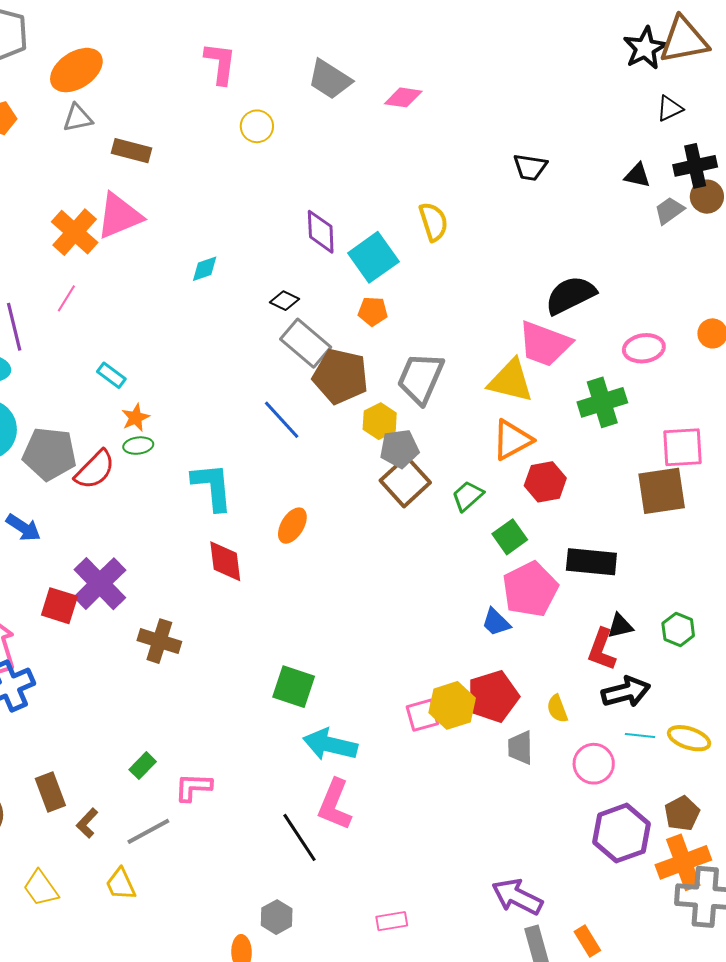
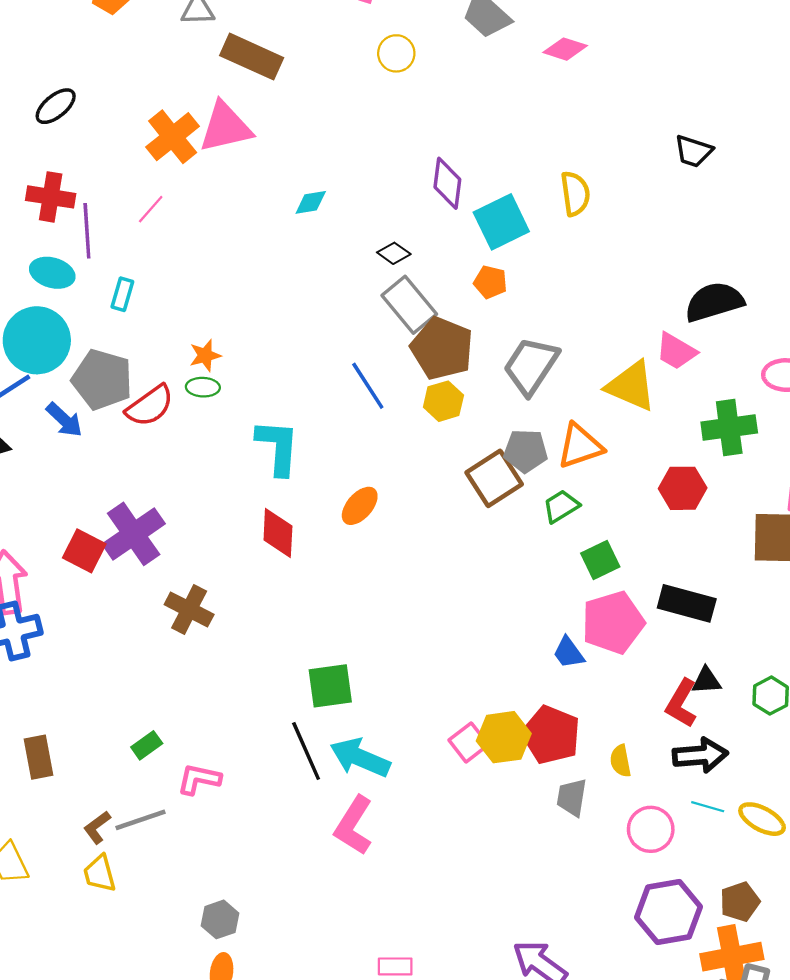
brown rectangle: (132, 151) -> (252, 57), size x1.4
pink trapezoid: (545, 344) -> (676, 351), size x0.7
cyan rectangle: (111, 375) -> (122, 294), moved, turned 60
yellow hexagon: (380, 421) -> (443, 401), moved
orange triangle: (512, 440) -> (580, 446), moved
gray pentagon: (399, 449) -> (526, 451), moved
red hexagon: (545, 482) -> (683, 488), moved
blue arrow: (23, 528) -> (64, 420), moved
green square: (294, 687) -> (330, 686), turned -36
red pentagon: (493, 696) -> (551, 735), turned 30
pink square: (422, 715) -> (469, 742), turned -32
brown L-shape: (87, 823) -> (97, 827), moved
black line: (300, 837) -> (306, 751), moved
gray hexagon: (277, 917) -> (220, 919), moved

